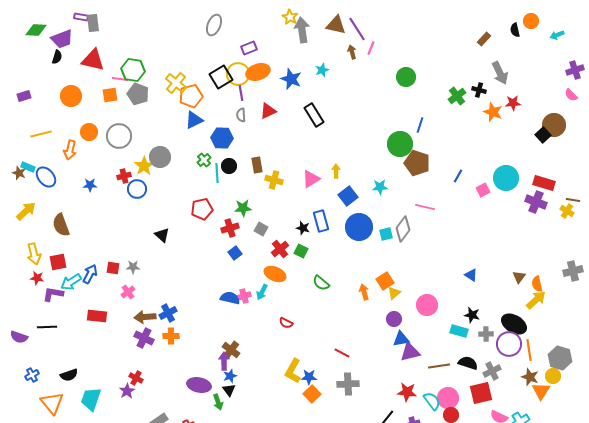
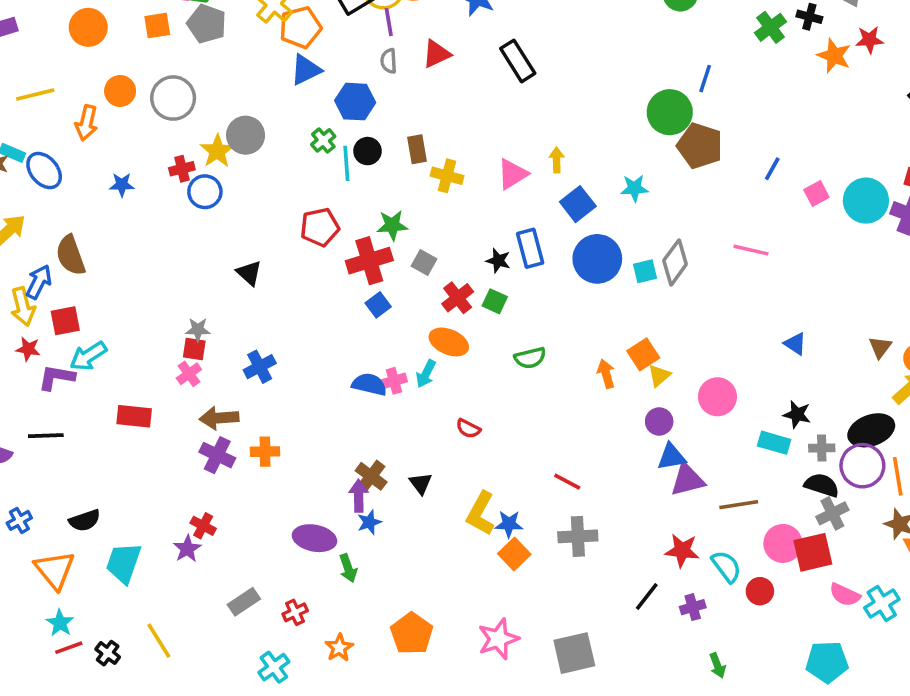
cyan circle: (506, 178) -> (866, 201), moved
pink line: (425, 207) -> (751, 250), moved
red cross: (230, 228) -> (369, 261), size x1.4
red square: (113, 268) -> (194, 349), moved
blue arrow: (90, 274) -> (39, 282), moved
green semicircle: (321, 283) -> (530, 358), turned -54
blue cross: (168, 313) -> (260, 367), moved
black ellipse: (514, 324) -> (871, 430), turned -50
black semicircle: (468, 363) -> (822, 485), moved
black triangle: (229, 390) -> (421, 483), moved
pink circle: (448, 398) -> (783, 543), moved

